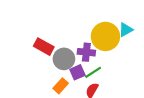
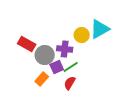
cyan triangle: (126, 30) -> (100, 29), size x1.5
yellow circle: (105, 36) -> (82, 35), size x0.6

